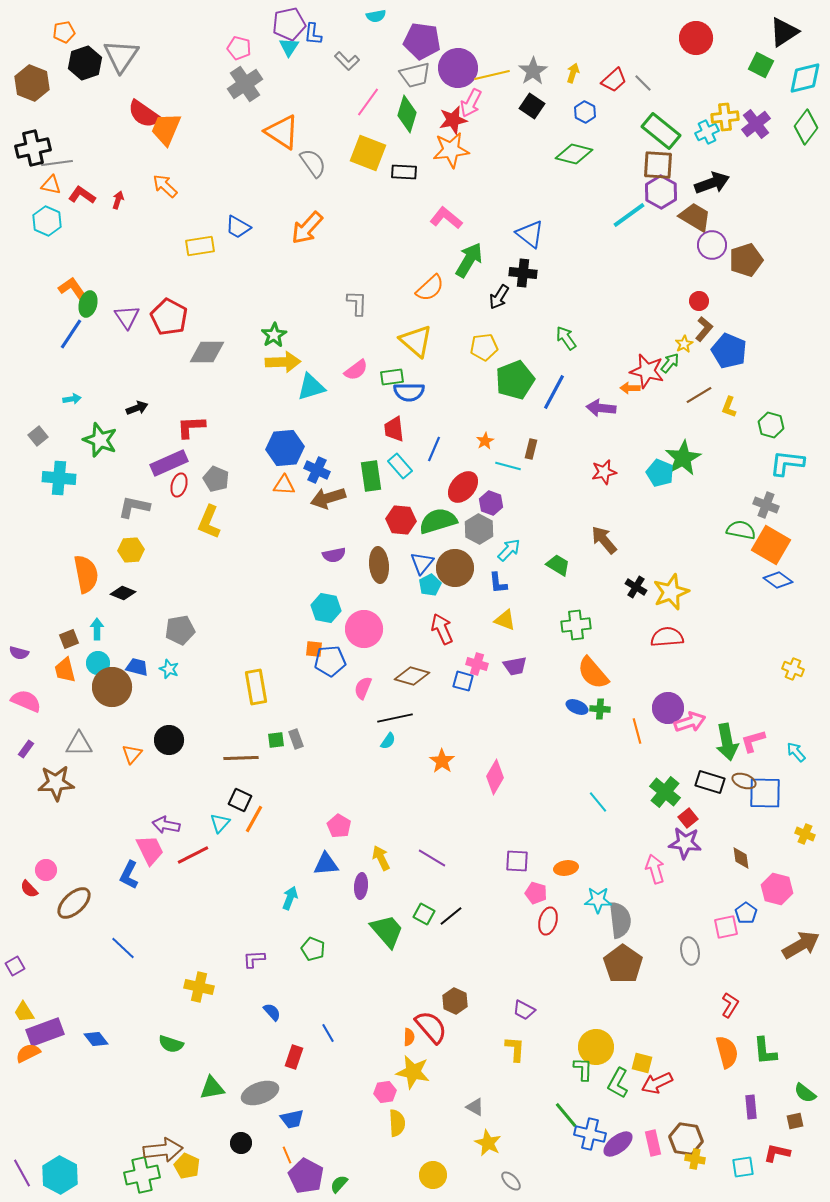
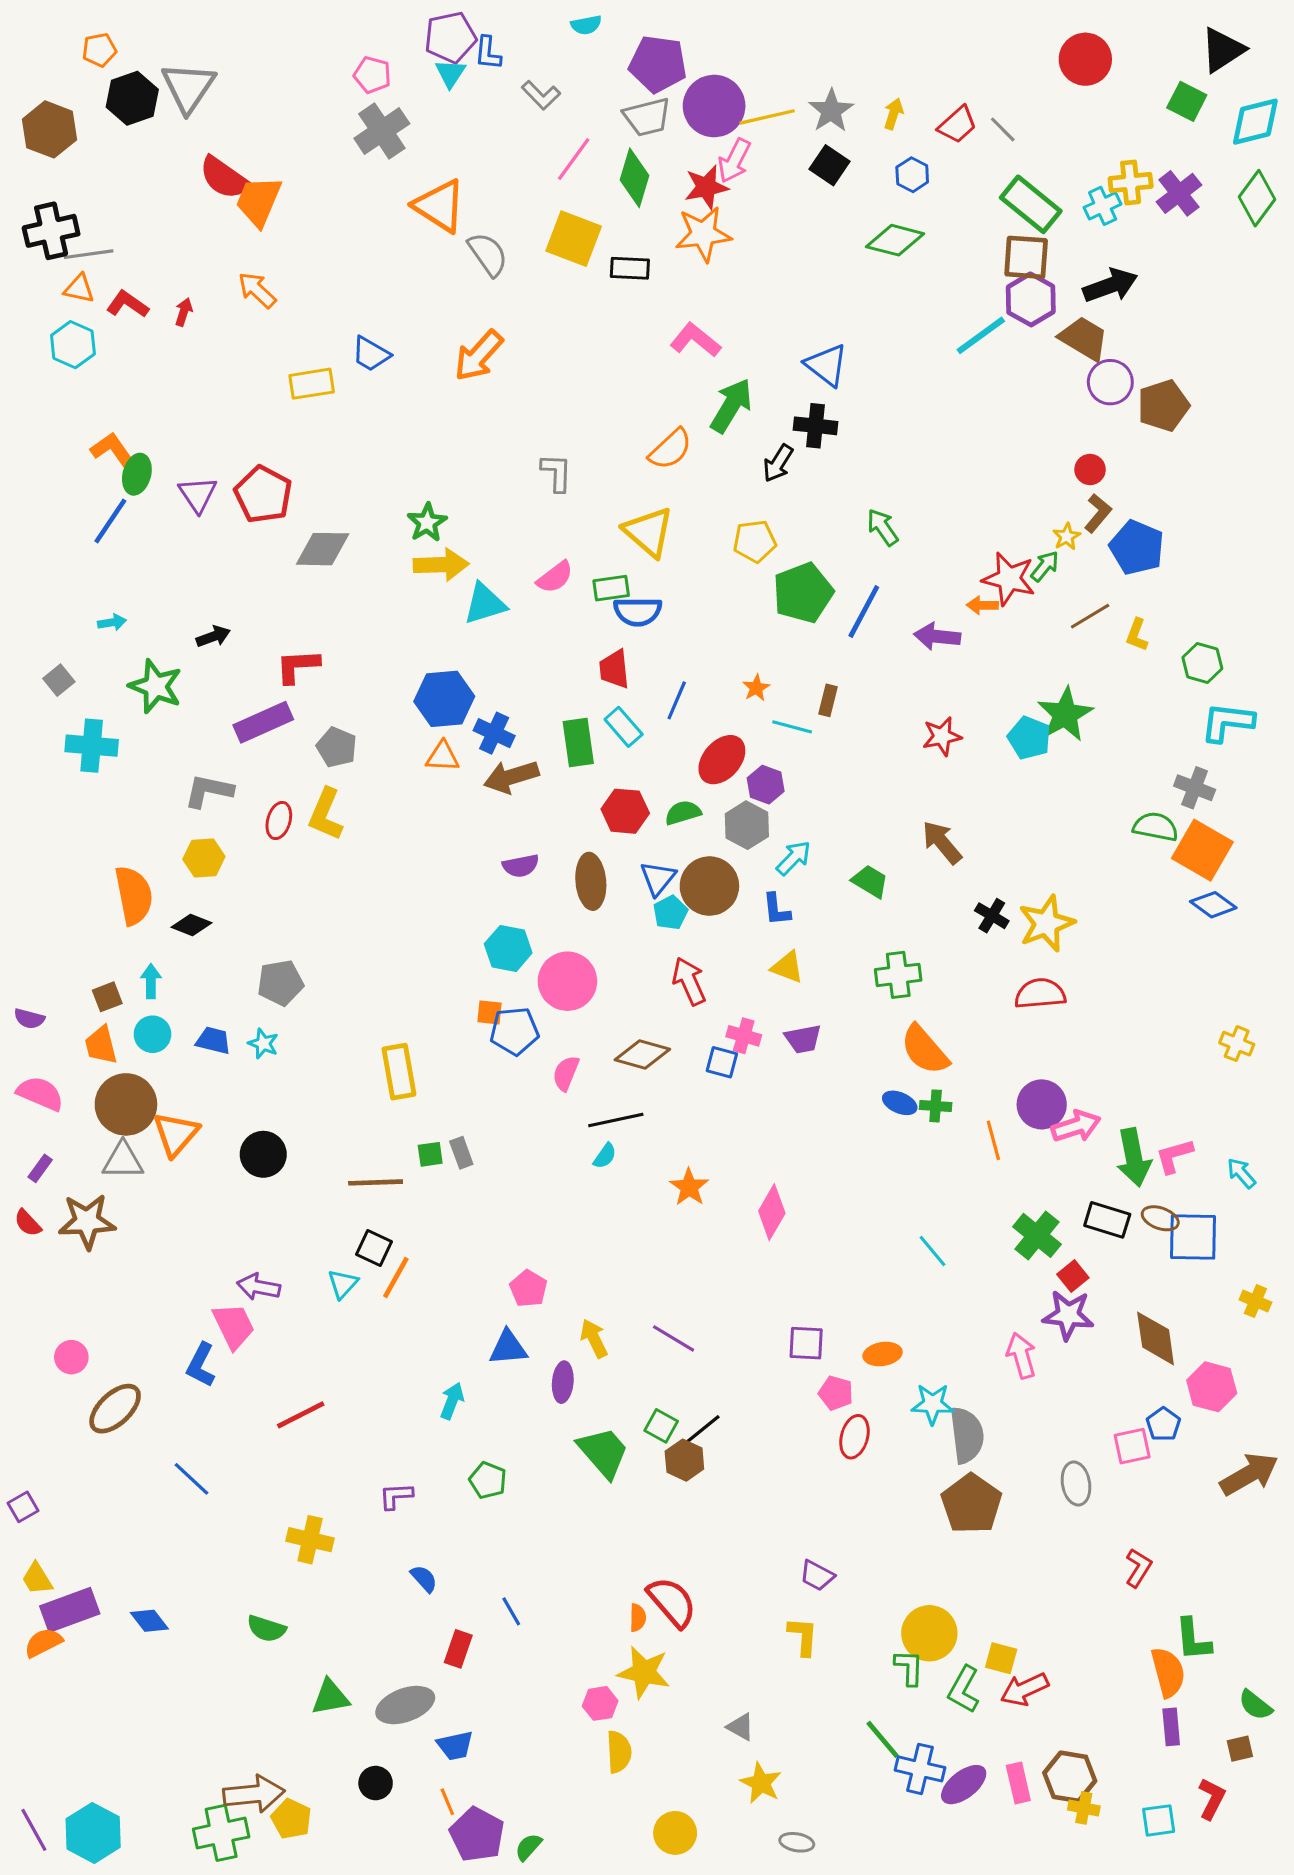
red ellipse: (179, 485) -> (279, 820), moved
green semicircle: (438, 521) -> (683, 813), size x0.6
brown circle: (112, 687) -> (126, 1104), moved
orange triangle: (132, 754) -> (176, 1134), moved, size x1.5
red line: (193, 855) -> (301, 1415), moved
brown diamond: (741, 858) -> (1156, 1338), size x1.6
red semicircle: (29, 889) -> (28, 1223), moved
brown hexagon: (455, 1001) -> (684, 1460), moved
orange semicircle: (727, 1052) -> (1168, 1672), moved
red L-shape: (777, 1153) -> (1212, 1799), turned 104
gray ellipse: (511, 1181) -> (797, 1842), turned -35

